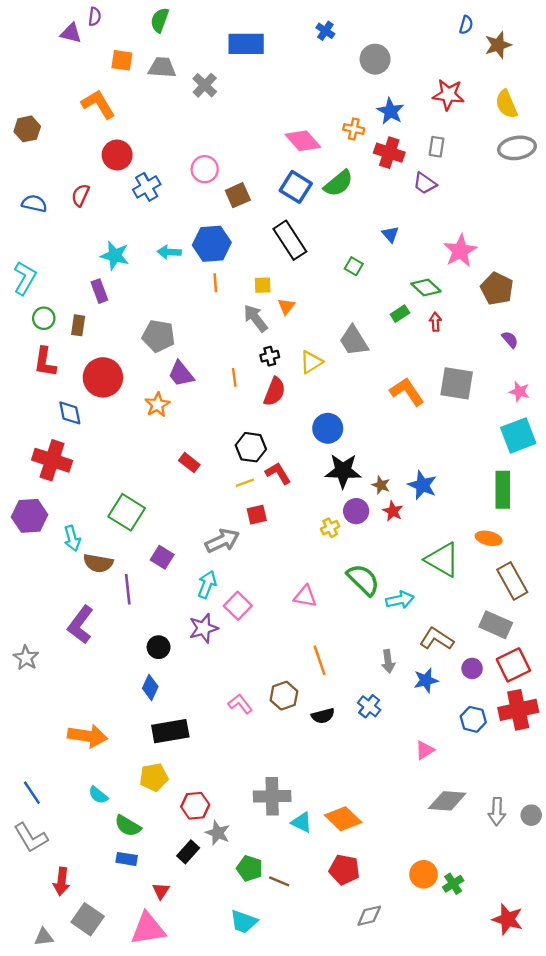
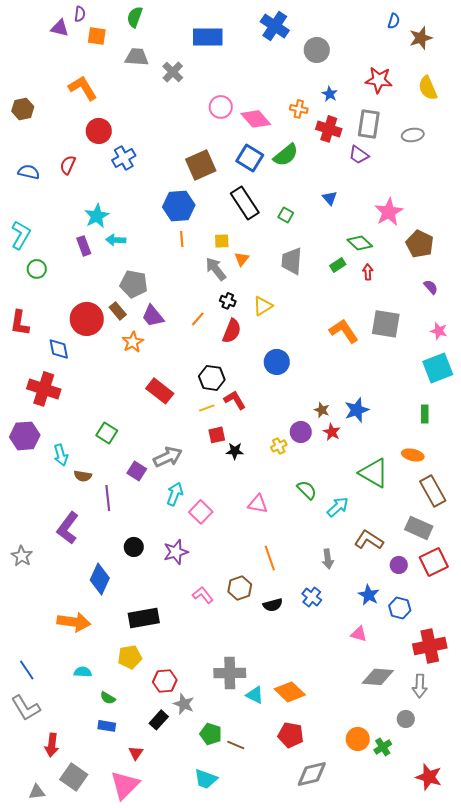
blue cross: (325, 31) -> (275, 26), size x1.8
orange square: (122, 60) -> (97, 36), moved
blue star: (390, 111) -> (330, 94), size x0.7
gray rectangle: (437, 147) -> (369, 124), size x1.6
gray ellipse: (517, 148) -> (413, 135), moved, size x0.7
pink circle: (205, 169) -> (221, 107), moved
brown square: (238, 195) -> (201, 165), size x1.4
cyan arrow: (169, 252) -> (116, 240), moved
cyan star: (115, 256) -> (97, 216), turned 30
green square: (354, 266) -> (286, 215), moved
brown rectangle: (78, 325) -> (118, 311), moved, turned -48
gray trapezoid: (354, 341) -> (292, 261), moved, turned 36
black cross: (270, 356) -> (228, 301), turned 35
red L-shape: (45, 362) -> (20, 323), moved
orange line: (234, 377) -> (198, 319), turned 49
red rectangle: (189, 463) -> (160, 391), size x1.5
black star: (343, 471) -> (235, 451), moved, size x0.6
blue star: (422, 485) -> (357, 410), turned 30
green rectangle: (503, 490) -> (425, 414), size x0.6
green square: (127, 512) -> (107, 433), size x0.7
gray arrow: (222, 541) -> (168, 457), moved
brown semicircle: (98, 563) -> (83, 476), size x0.7
green semicircle: (363, 580) -> (307, 490), size x0.7
cyan arrow: (400, 600) -> (338, 507), turned -30
purple star: (203, 628) -> (176, 552), moved
blue star: (426, 680) -> (369, 595), moved, turned -30
blue diamond: (150, 687) -> (100, 579), moved, size x1.4
red cross: (518, 710) -> (430, 646), moved
pink triangle: (425, 750) -> (359, 634), turned 48
cyan semicircle: (98, 795) -> (83, 672), turned 144
gray circle: (531, 815) -> (406, 719), moved
green semicircle: (128, 826) -> (108, 698), size x0.7
gray diamond: (369, 916) -> (312, 774), size x1.4
pink triangle: (148, 929) -> (125, 785), turned -36

